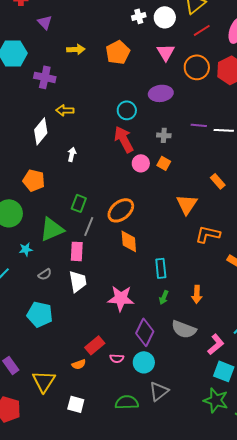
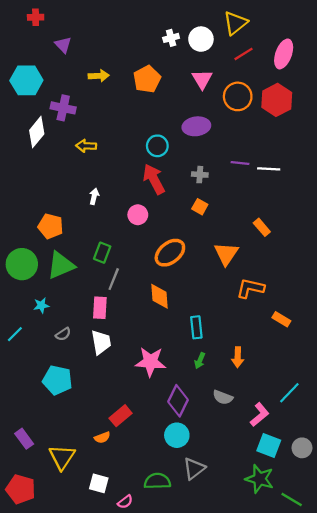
white diamond: (41, 131) -> (37, 132), moved
pink circle: (141, 163) -> (138, 215), moved
orange ellipse: (121, 210) -> (170, 253), moved
green triangle: (52, 229) -> (61, 265), moved
gray semicircle: (184, 329) -> (223, 397), size x0.7
pink semicircle: (117, 358) -> (125, 502), moved, turned -40

